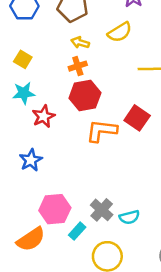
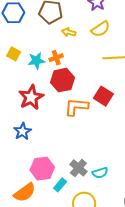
yellow semicircle: (120, 32) -> (101, 29), moved
yellow arrow: (80, 43) -> (69, 32), moved
cyan star: (24, 93) -> (36, 61), moved
red star: (43, 116) -> (31, 97), size x1.4

